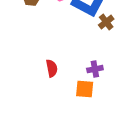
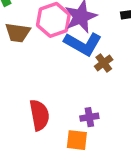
red semicircle: (52, 68) -> (39, 115), size x1.5

